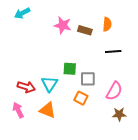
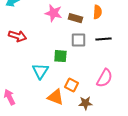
gray square: (88, 79) -> (78, 40), moved
red arrow: (26, 87) -> (17, 36), moved
orange triangle: (48, 110) -> (55, 97), moved
brown star: (119, 114) -> (85, 103), moved

